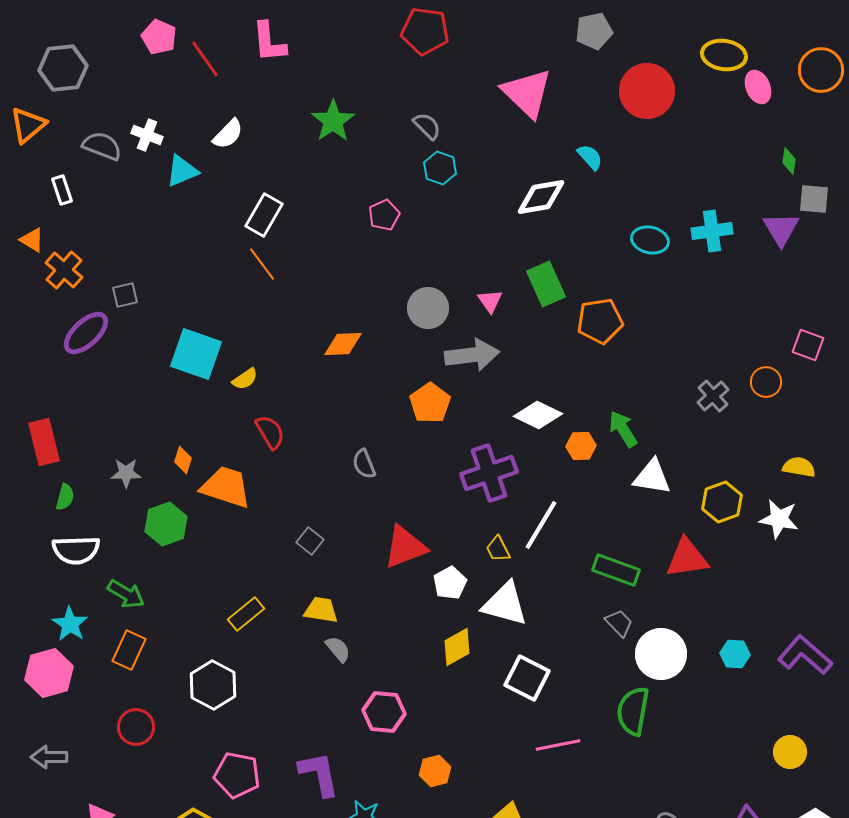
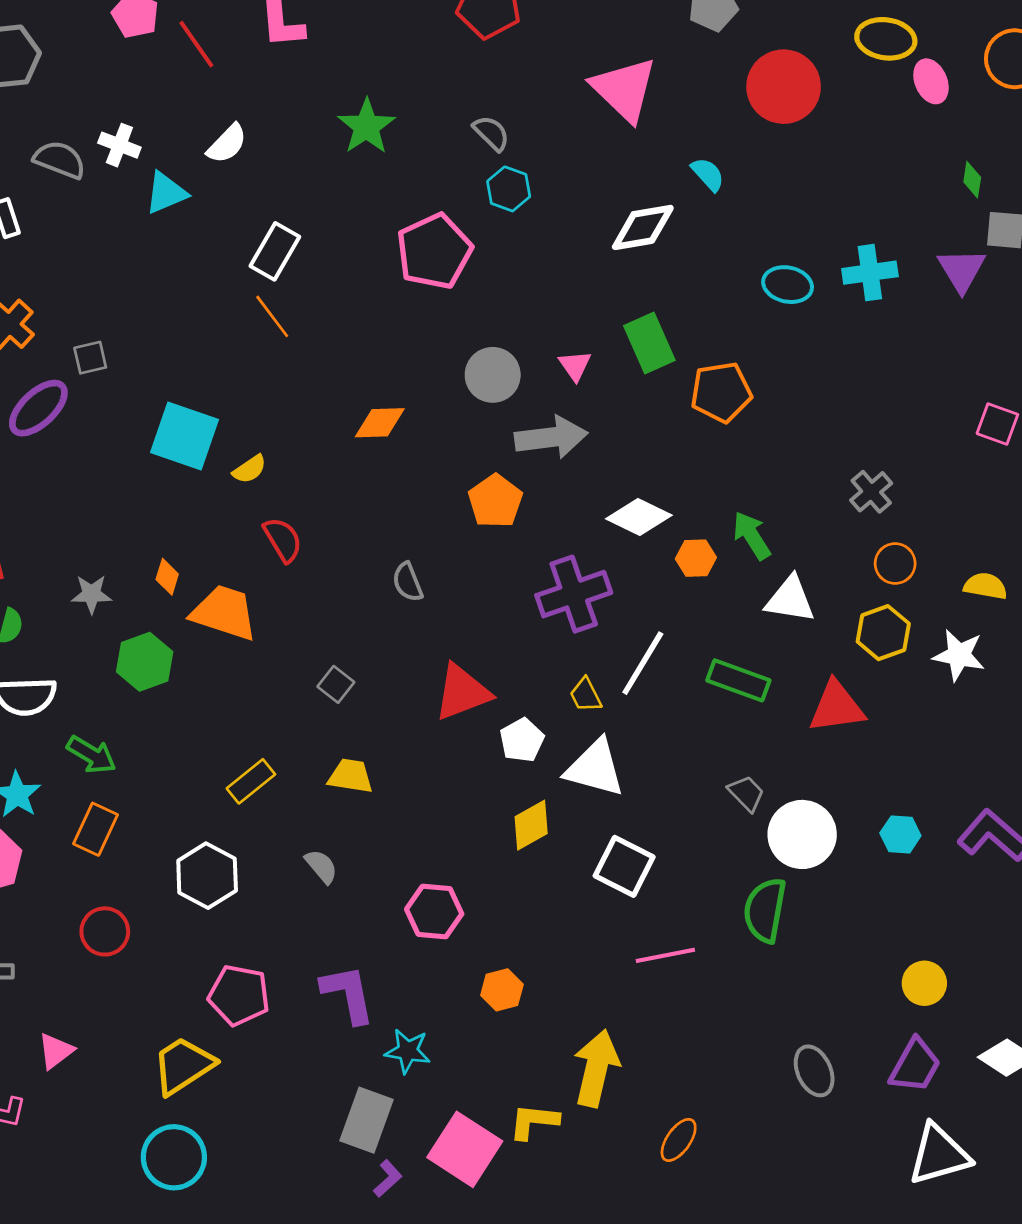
pink pentagon: (384, 215) -> (434, 251), size x1.8
orange circle: (766, 382) -> (895, 564), moved
green rectangle: (616, 570) -> (738, 680), moved
gray semicircle: (338, 649) -> (321, 866), moved
yellow circle: (790, 752) -> (924, 983), moved

